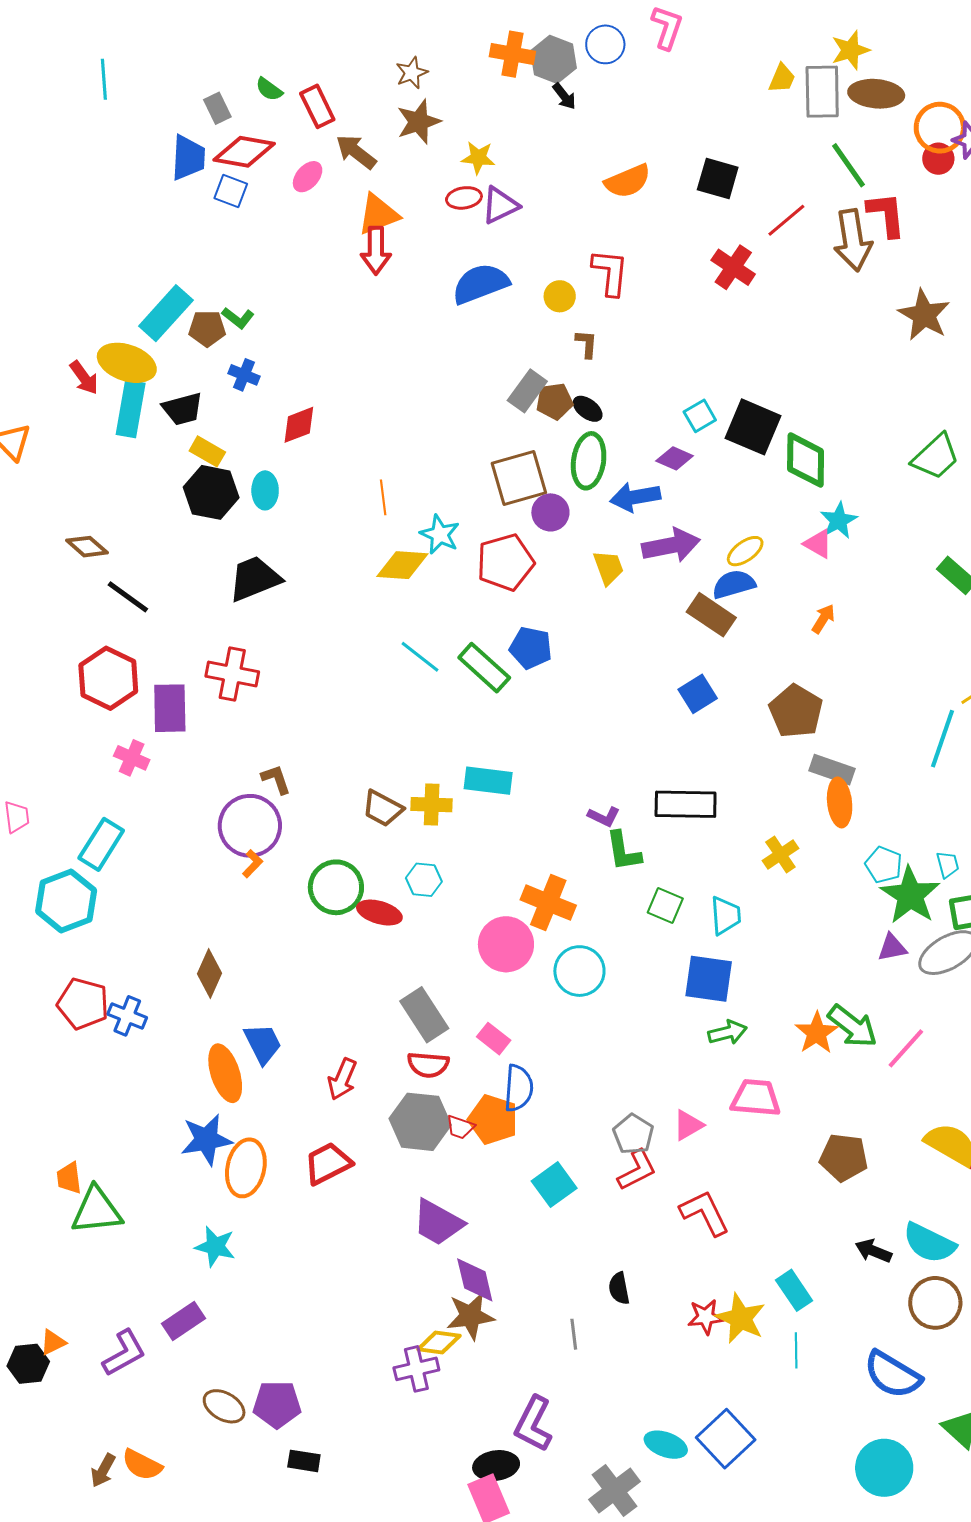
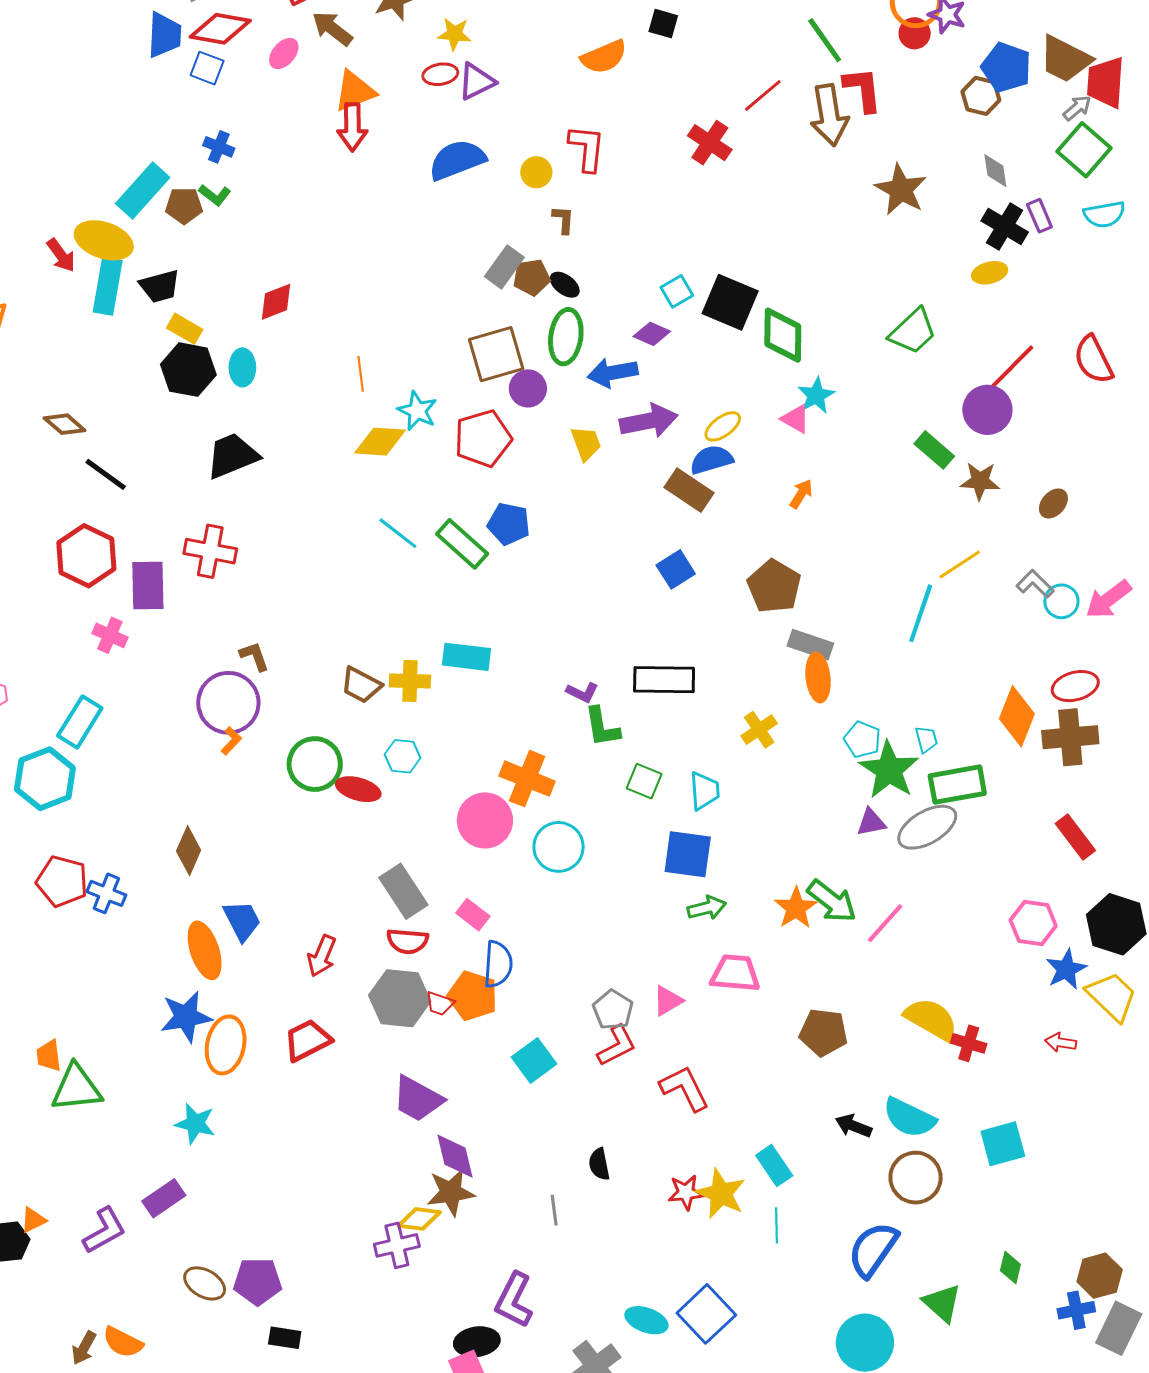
black square: (718, 178) -> (663, 24), moved, size x0.7
blue cross: (244, 375) -> (219, 147), moved
blue semicircle: (893, 1375) -> (873, 1249), turned 94

